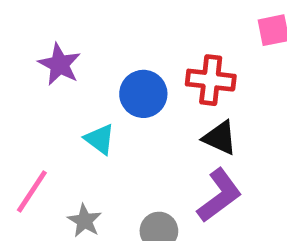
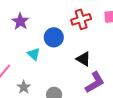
red cross: (211, 80) -> (81, 19), moved, turned -30
purple L-shape: (219, 195) -> (95, 82), moved

